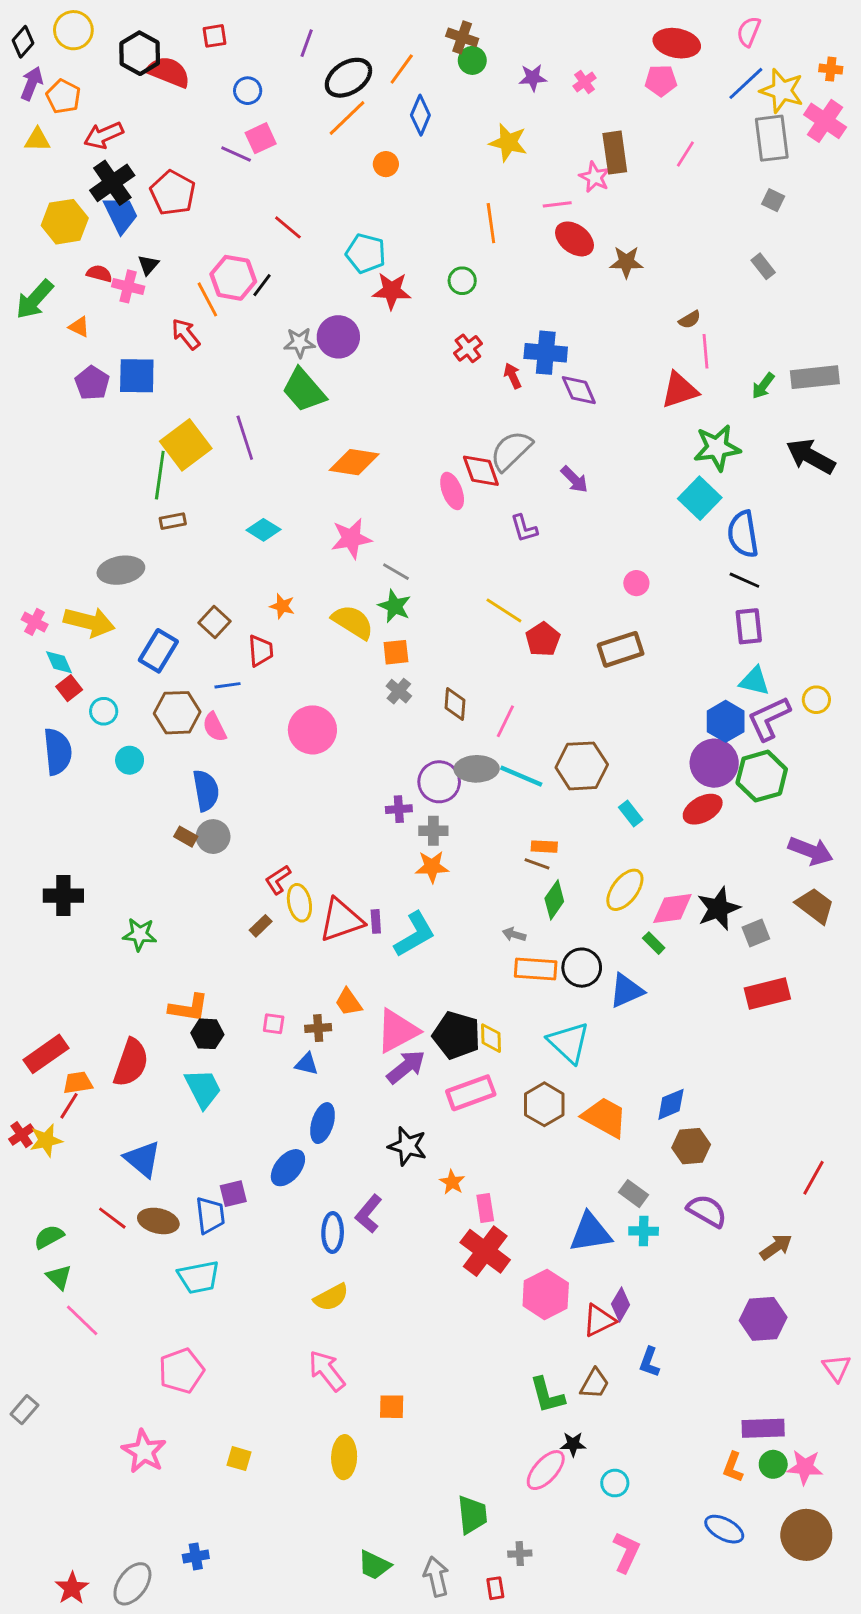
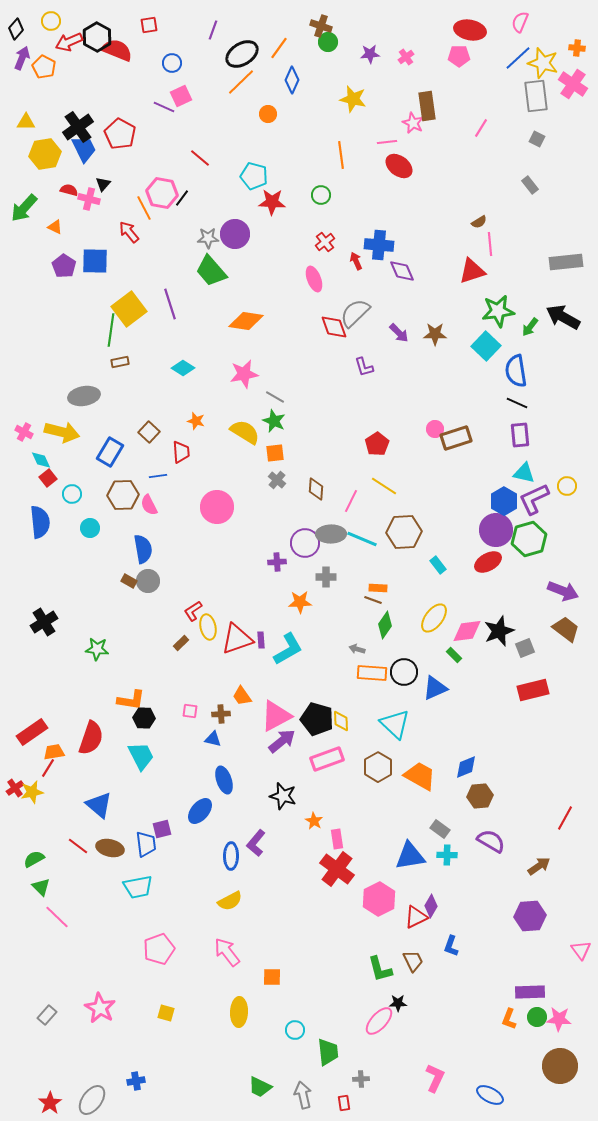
yellow circle: (73, 30) -> (51, 21), size x0.7
red arrow: (104, 135) -> (69, 42), moved
yellow triangle: (37, 140) -> (26, 122), moved
pink line: (685, 154) -> (481, 128), moved
brown star: (626, 262) -> (435, 334), moved
green arrow: (763, 386) -> (530, 327), moved
pink ellipse: (452, 491) -> (314, 279), moved
pink circle: (636, 583) -> (435, 429), moved
yellow line: (504, 610) -> (384, 486), moved
brown rectangle: (621, 649) -> (456, 438), moved
gray cross: (433, 831) -> (326, 577), moved
black cross: (63, 896) -> (44, 622), turned -32
blue ellipse: (323, 1123) -> (224, 780), turned -36
pink pentagon: (181, 1371) -> (159, 949), moved
brown trapezoid: (595, 1384) -> (413, 961), turned -55
gray rectangle: (24, 1410) -> (47, 1015), moved
cyan circle: (615, 1483) -> (295, 1030), moved
blue ellipse: (724, 1529) -> (490, 1095), moved

